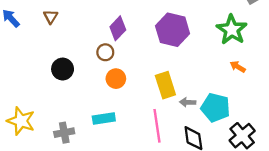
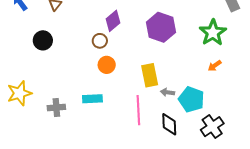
orange arrow: (238, 67) -> (215, 66), turned -72
black circle: (63, 69) -> (43, 40), moved
yellow star: (21, 121) -> (19, 93), turned 30

